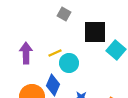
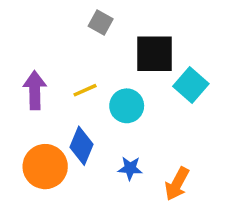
cyan circle: (69, 63) -> (127, 106), moved

